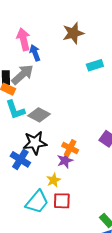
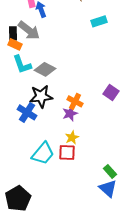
gray arrow: (23, 75) -> (29, 30), turned 80
yellow star: (54, 180) -> (72, 137), moved

